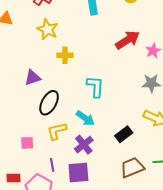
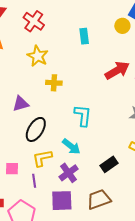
purple line: (52, 165) -> (34, 181), moved
brown trapezoid: (132, 167) -> (99, 199), moved

